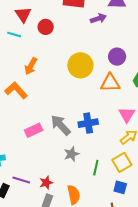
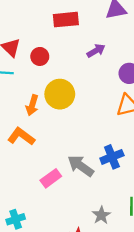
purple arrow: (98, 18) -> (96, 51), moved
yellow circle: (80, 65) -> (60, 94), moved
gray star: (72, 154) -> (101, 215), moved

